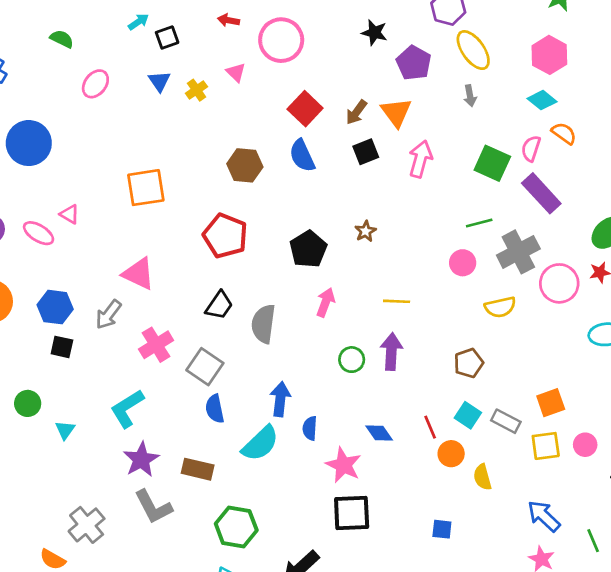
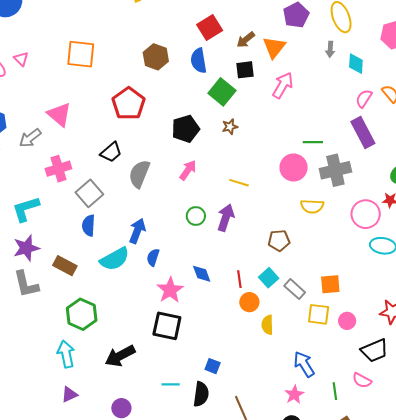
cyan diamond: (542, 100) -> (356, 64), moved, turned 40
green square: (492, 163) -> (222, 92), moved
pink circle: (463, 263) -> (294, 168), size x1.4
pink circle: (559, 283) -> (366, 214), moved
blue square: (442, 529) -> (213, 366), moved

